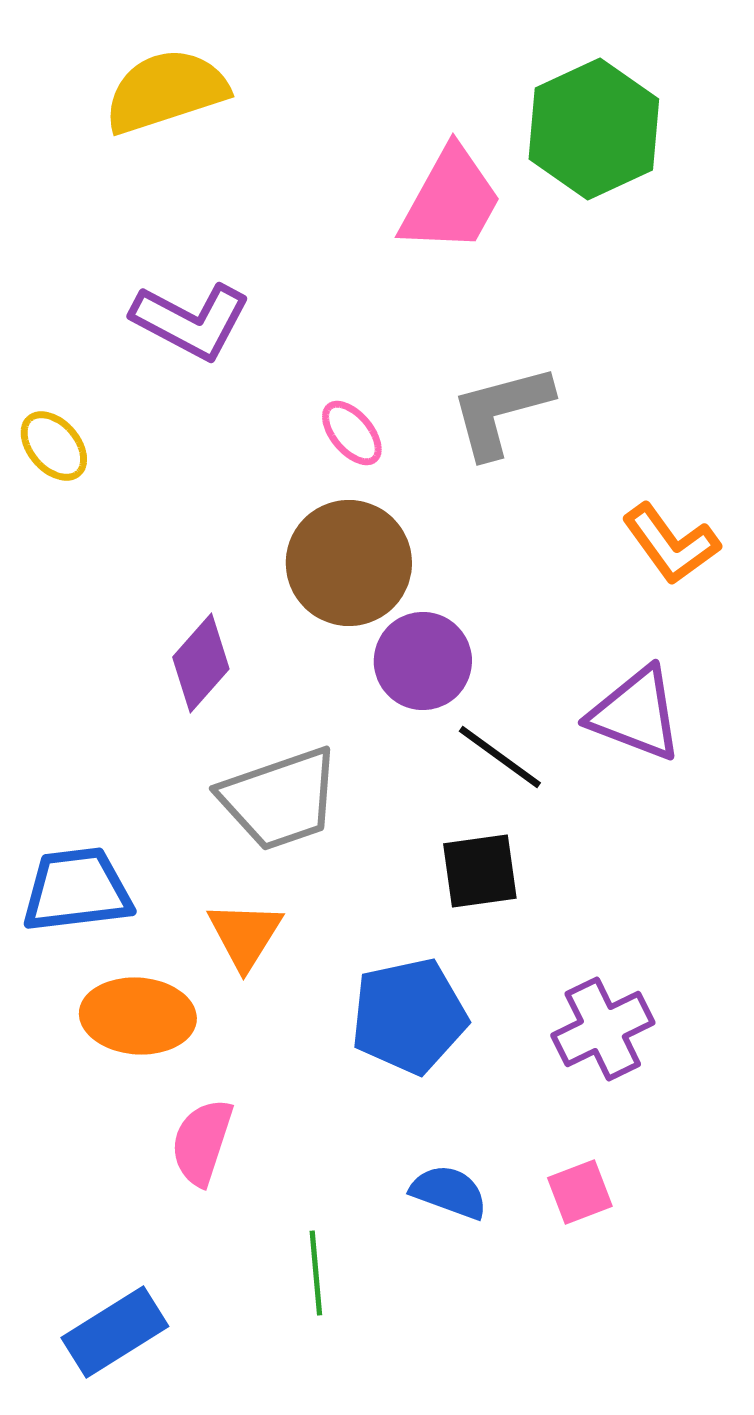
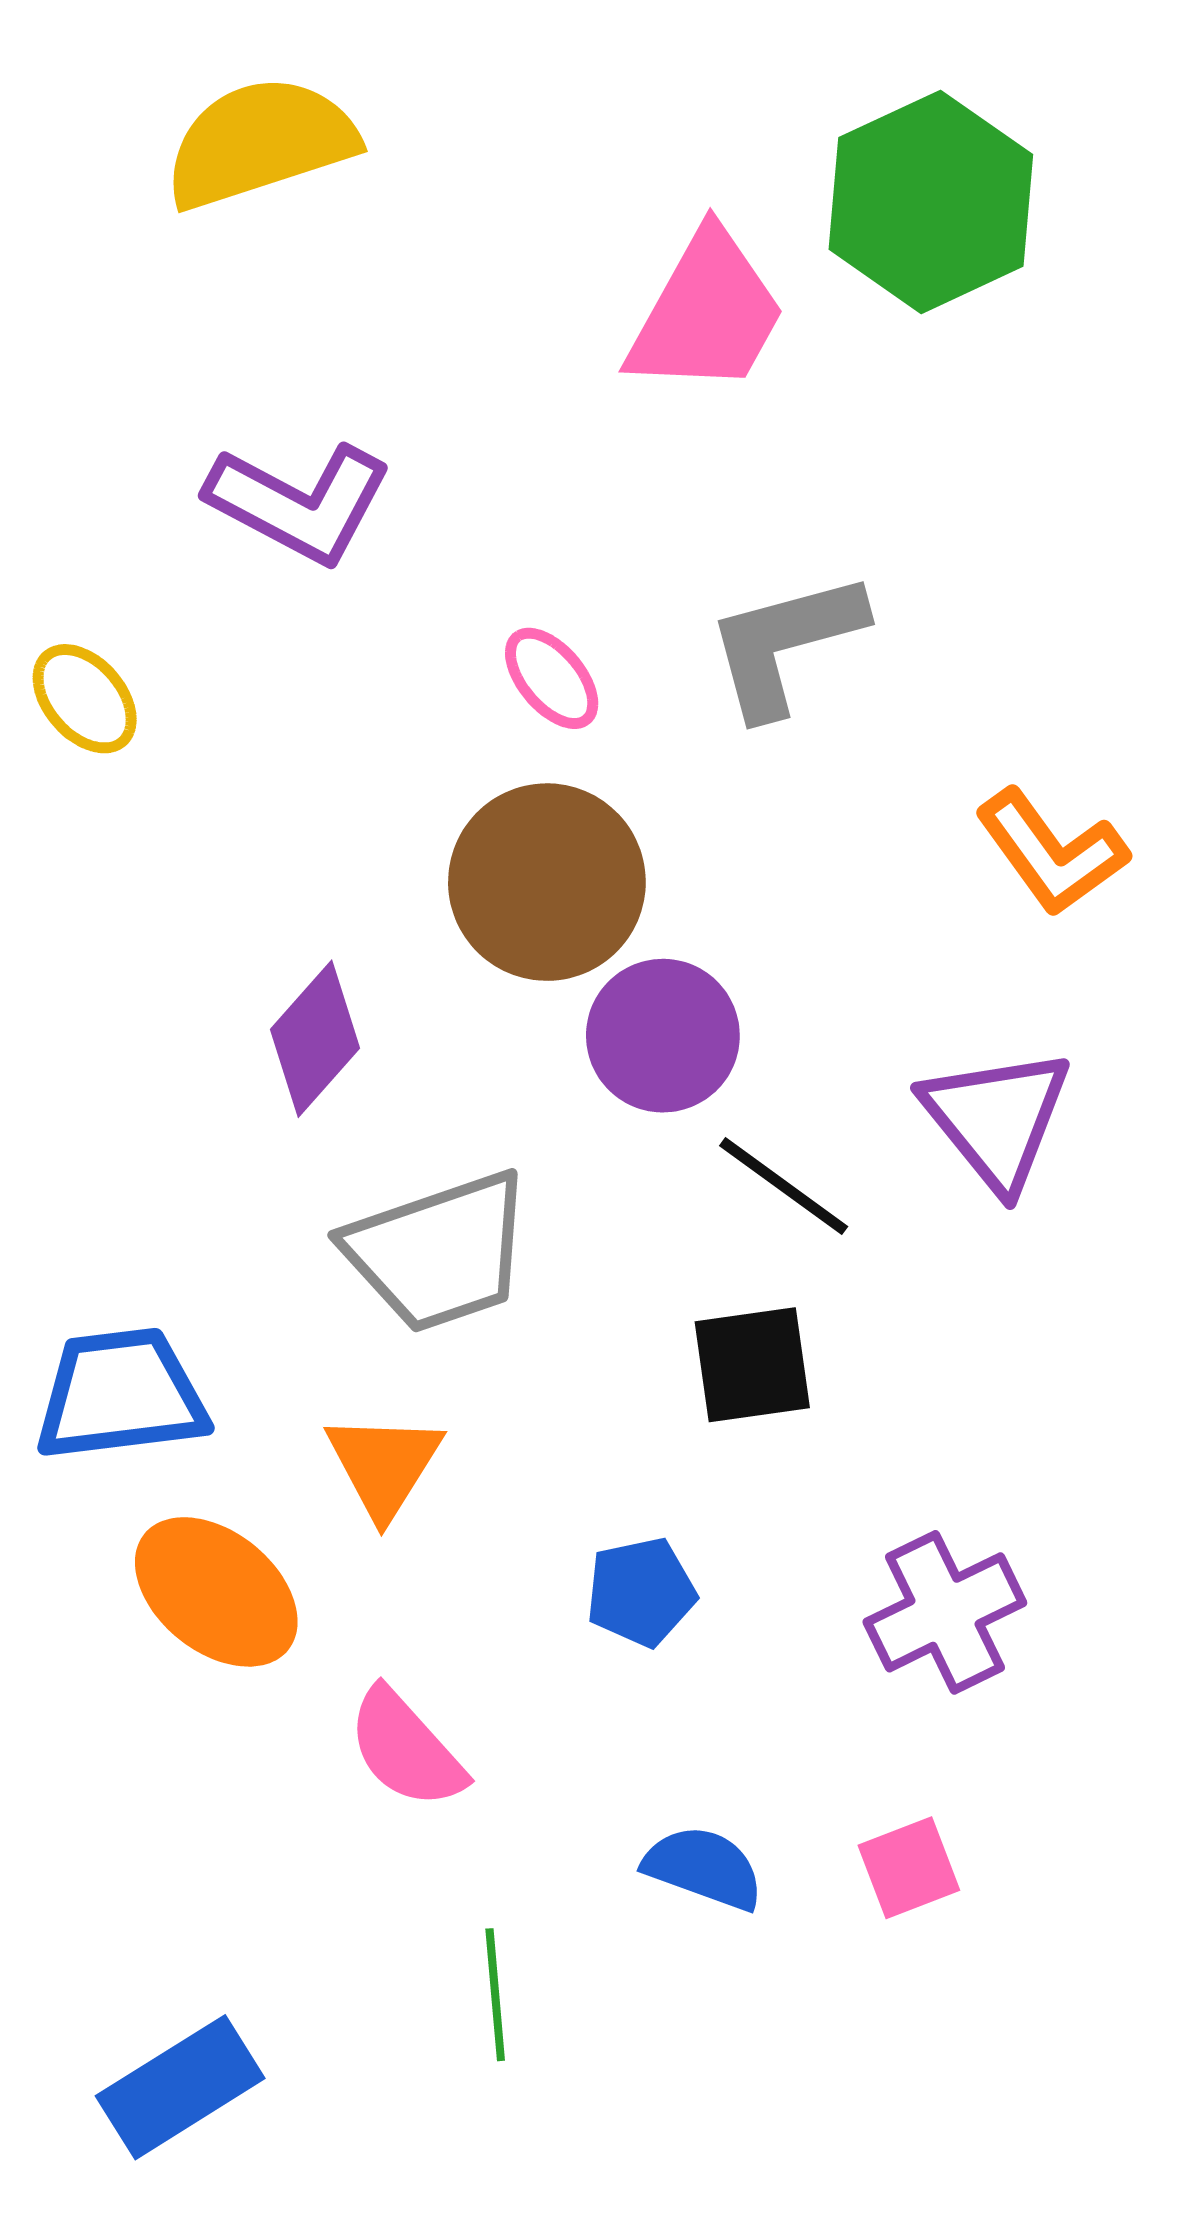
purple triangle: (636, 714) -> (997, 1119), turned 30
orange ellipse: (138, 1016) -> (216, 1592), turned 35
blue pentagon: (409, 1016) -> (641, 1592), size x0.6
pink semicircle: (202, 1142) -> (406, 1749), moved, turned -60

